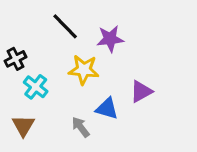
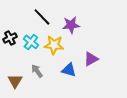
cyan cross: (36, 87) -> (31, 42), moved
gray arrow: (81, 127) -> (37, 71), moved

